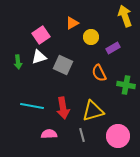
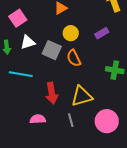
pink square: (41, 35) -> (18, 18), moved
yellow circle: (91, 37) -> (71, 33), moved
orange semicircle: (99, 73) -> (74, 58), moved
cyan line: (32, 106) -> (21, 74), moved

